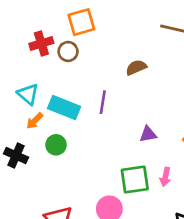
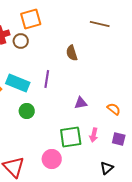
brown semicircle: (136, 67) -> (72, 53), turned -84
green circle: (56, 145) -> (27, 111), moved

